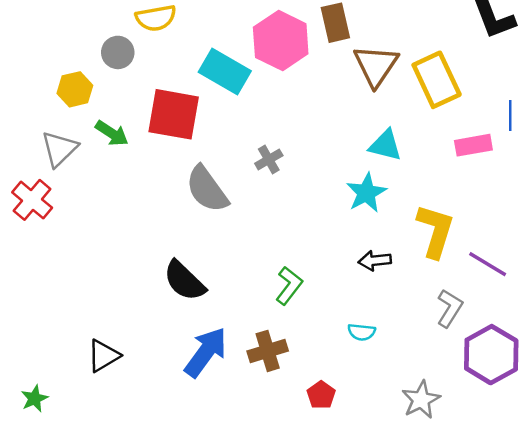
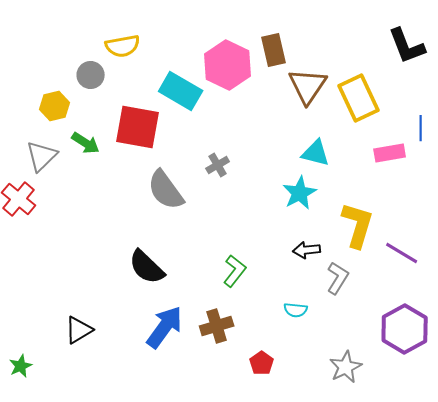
gray L-shape: (450, 308) -> (338, 278), moved

